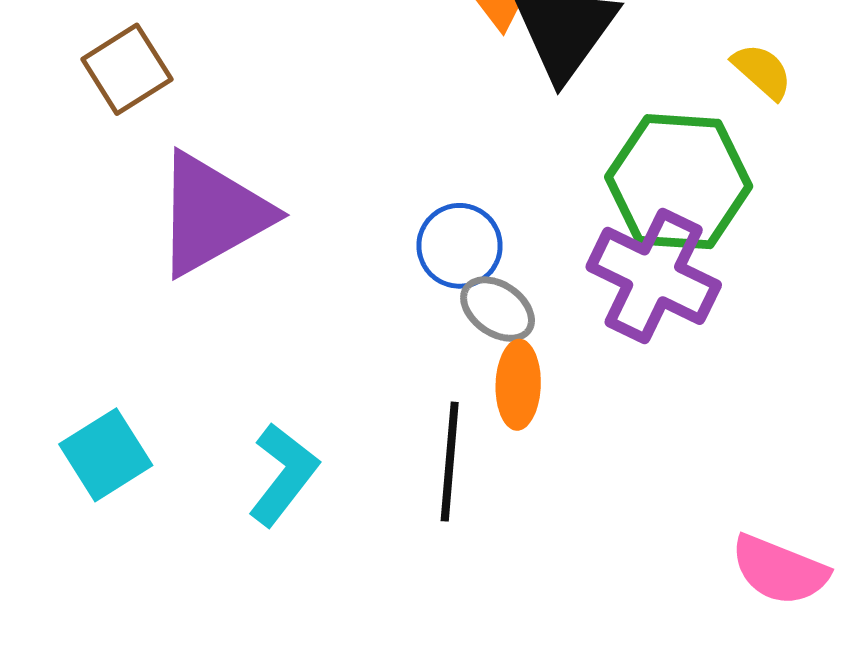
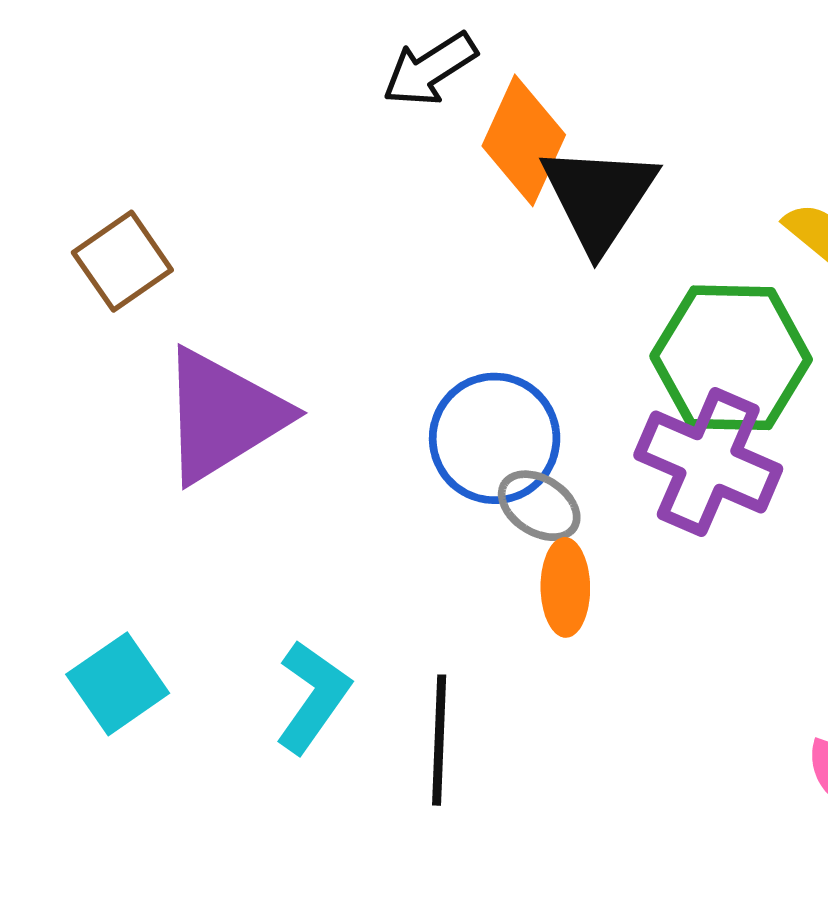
blue circle: (460, 246) -> (495, 438), size x1.4
black line: (450, 462) -> (439, 740), moved

